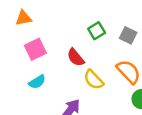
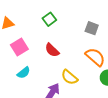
green square: (97, 31) -> (49, 19), moved
yellow semicircle: (94, 80) -> (69, 77), moved

